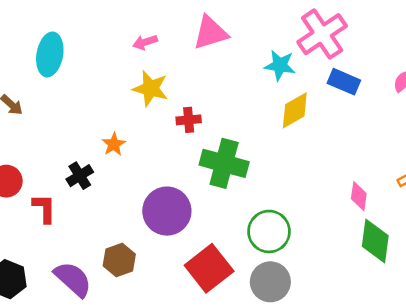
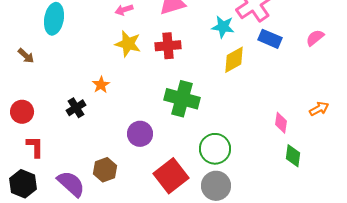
red cross: (189, 120) -> (168, 46), moved, size x1.4
red L-shape: (44, 208) -> (35, 147), moved
purple circle: (167, 211) -> (140, 134), size x0.7
green diamond: (375, 241) -> (293, 156), size x0.7

